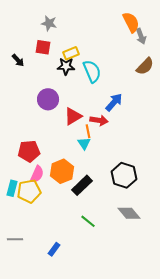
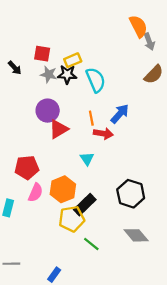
gray star: (49, 23) -> (49, 74), moved
red triangle: (73, 116) -> (58, 129), moved
orange line: (88, 131) -> (91, 118), moved
yellow pentagon: (29, 191) -> (72, 219), moved

